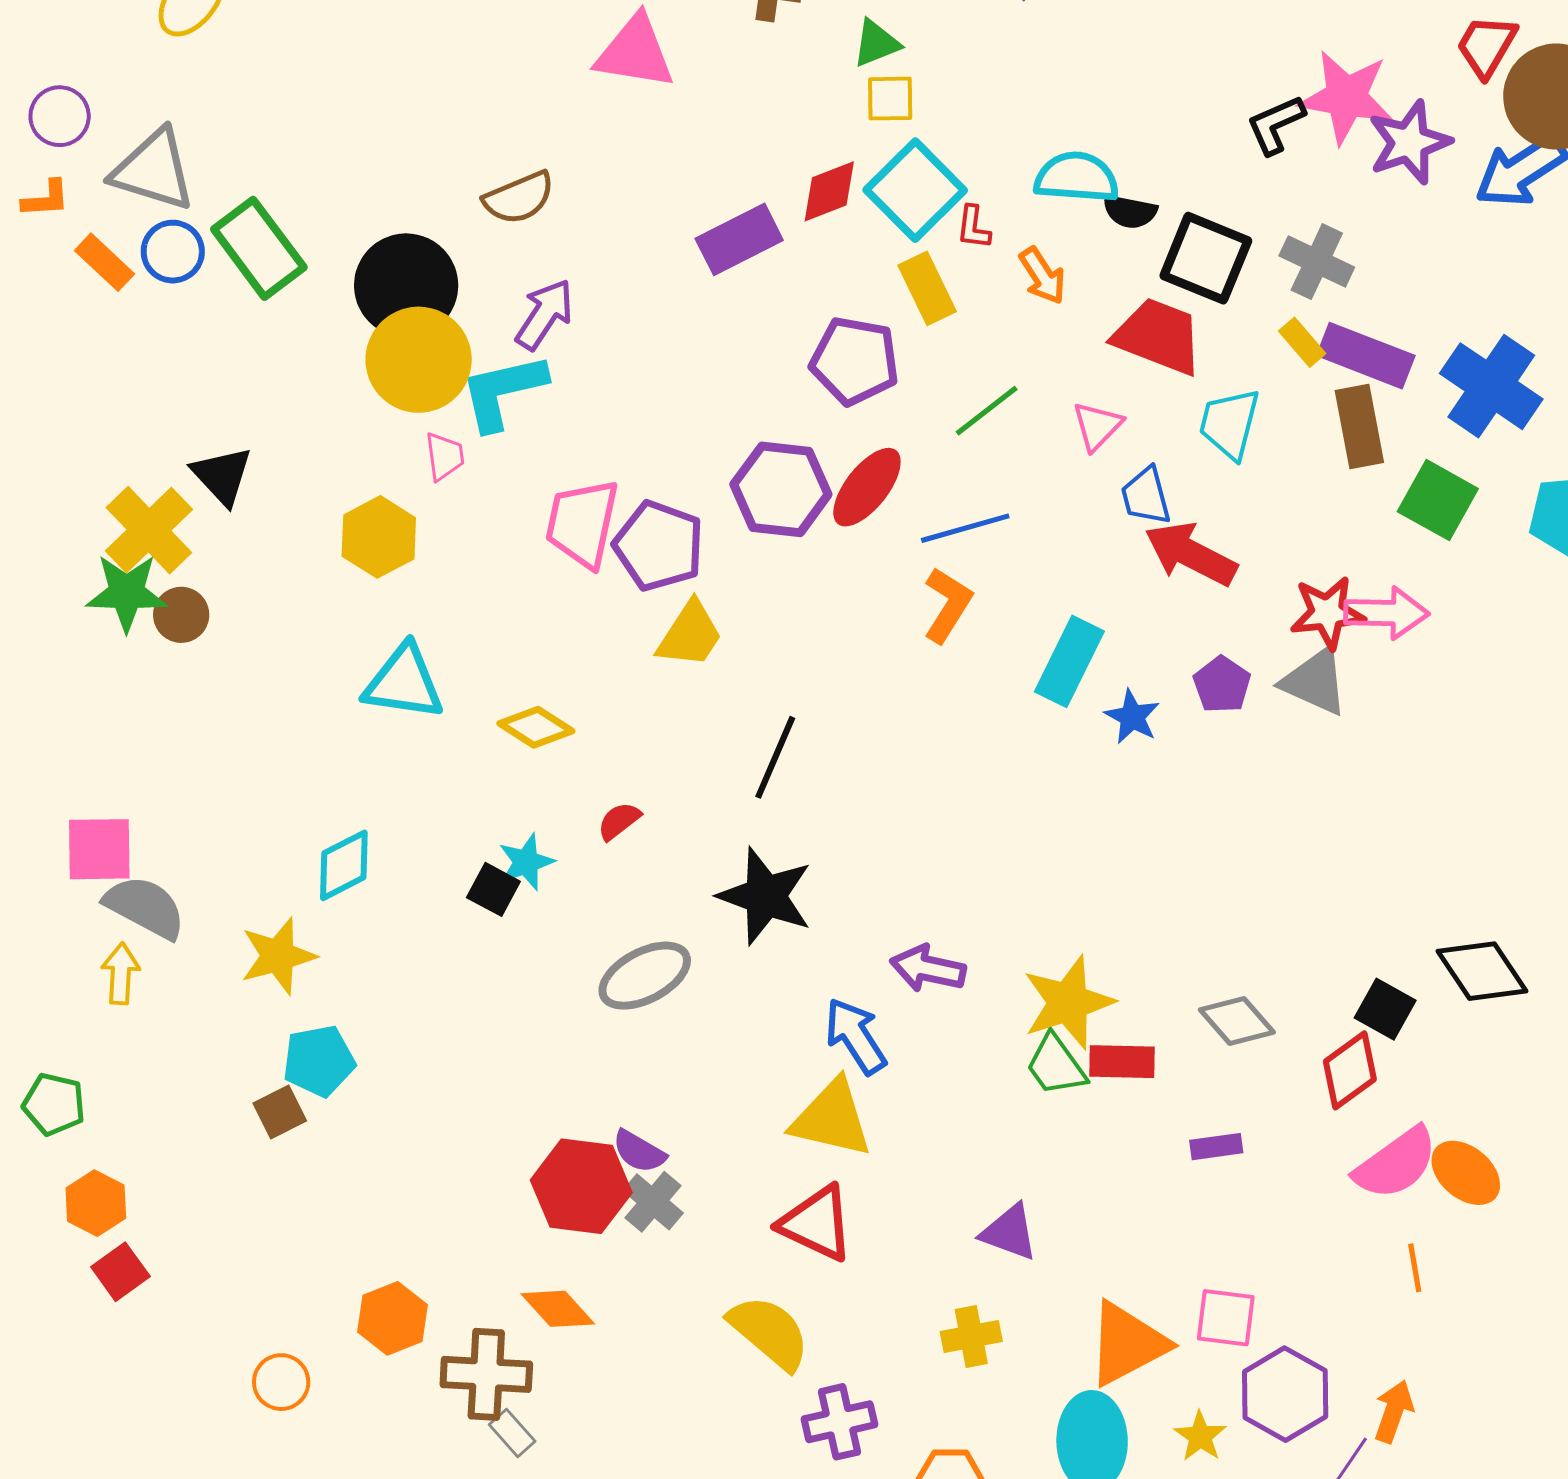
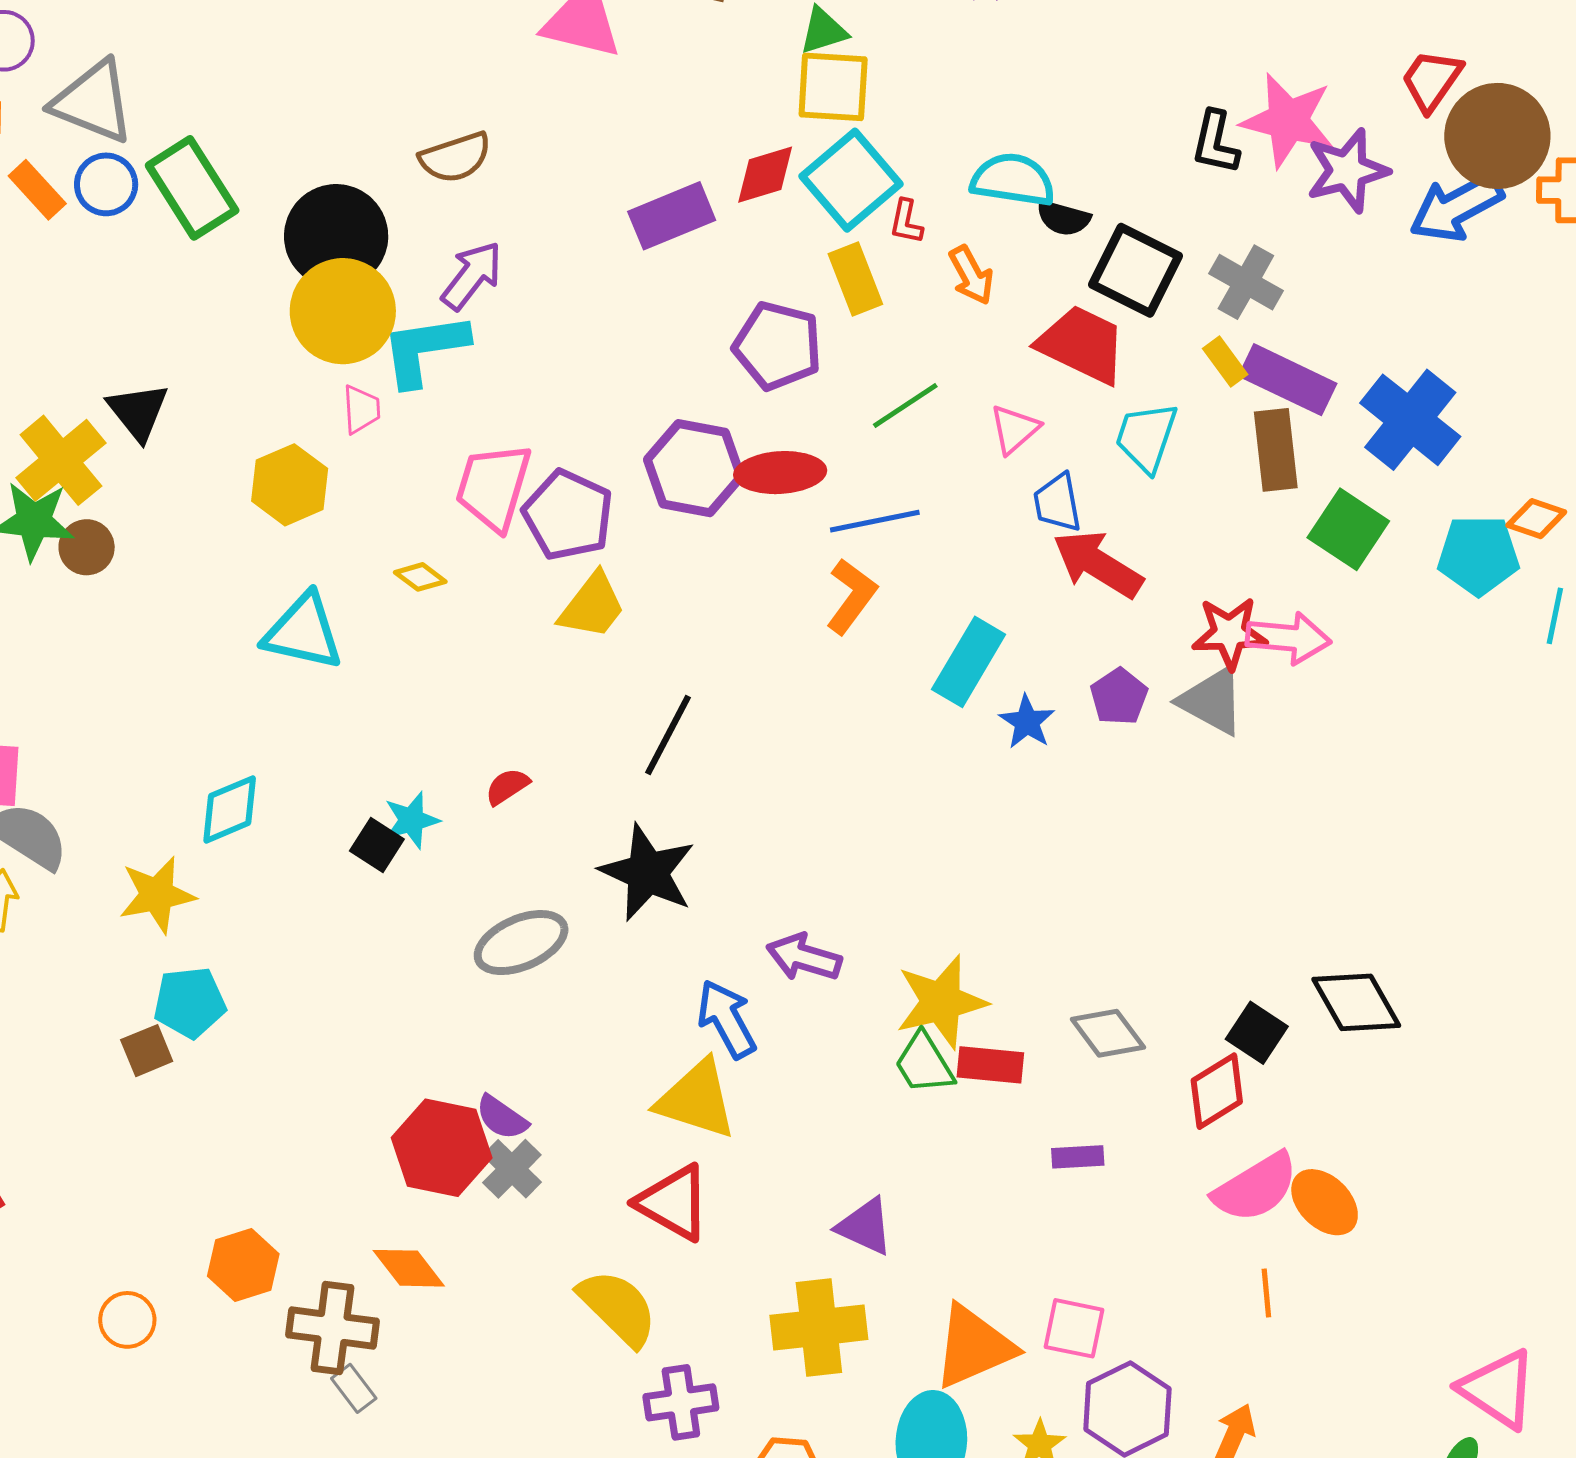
yellow square: (890, 99) -> (833, 87), size x1.5
black L-shape: (1276, 125) -> (1215, 142), turned -58
red ellipse: (867, 487) -> (780, 473), turned 44
yellow diamond: (536, 727) -> (420, 577), moved, size x0.7
yellow cross: (971, 1337) -> (819, 1327), size x1.6

